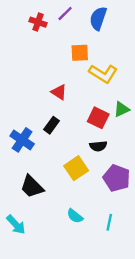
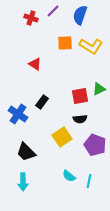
yellow L-shape: (103, 74) -> (91, 46), moved
red triangle: (59, 92) -> (35, 64), moved
red square: (98, 118) -> (80, 96), turned -36
cyan semicircle: (75, 216) -> (69, 176), moved
cyan arrow: (16, 225) -> (23, 182), moved, turned 42

